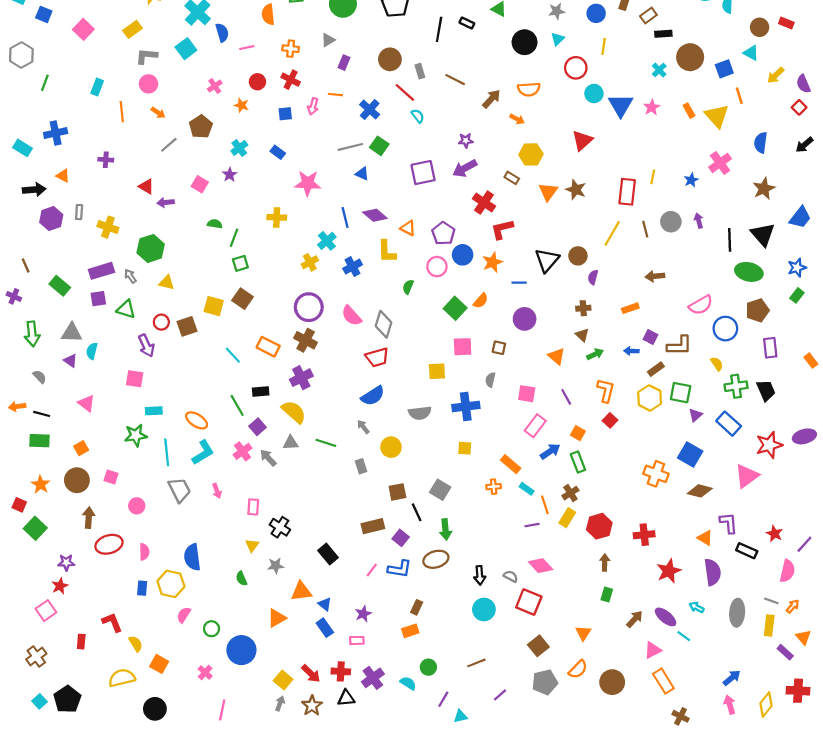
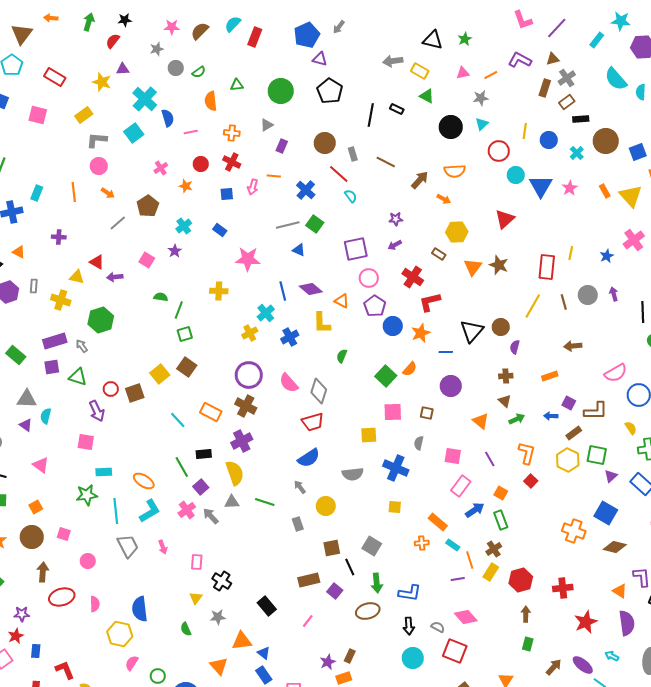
blue circle: (596, 13) -> (549, 140), moved
pink square: (83, 29) -> (38, 115), turned -30
cyan rectangle: (97, 87) -> (37, 193), moved
purple arrow: (465, 168) -> (395, 245), size x0.6
pink circle: (437, 267) -> (369, 278), moved
yellow triangle: (167, 283) -> (77, 277), moved
yellow square: (214, 306) -> (160, 374), turned 36
blue cross: (466, 407) -> (396, 468), turned 30
yellow semicircle: (294, 412) -> (235, 473), turned 30
blue L-shape: (400, 569) -> (410, 593), moved
blue rectangle: (142, 588) -> (36, 651), moved
purple star: (363, 614) -> (328, 662), moved
orange triangle: (277, 618) -> (219, 666), turned -42

